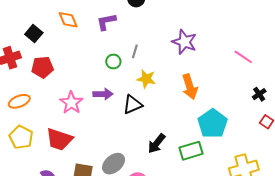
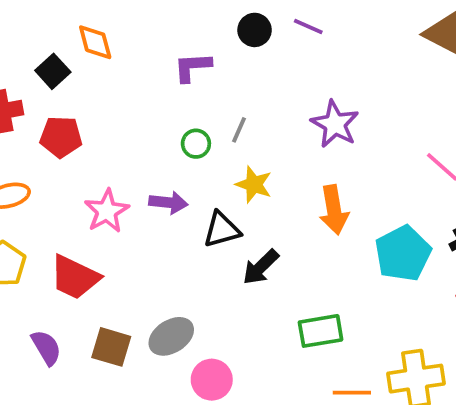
orange diamond: (68, 20) -> (95, 42), moved
cyan pentagon: (213, 124) -> (403, 253), moved
black arrow: (157, 143) -> (261, 267), moved

